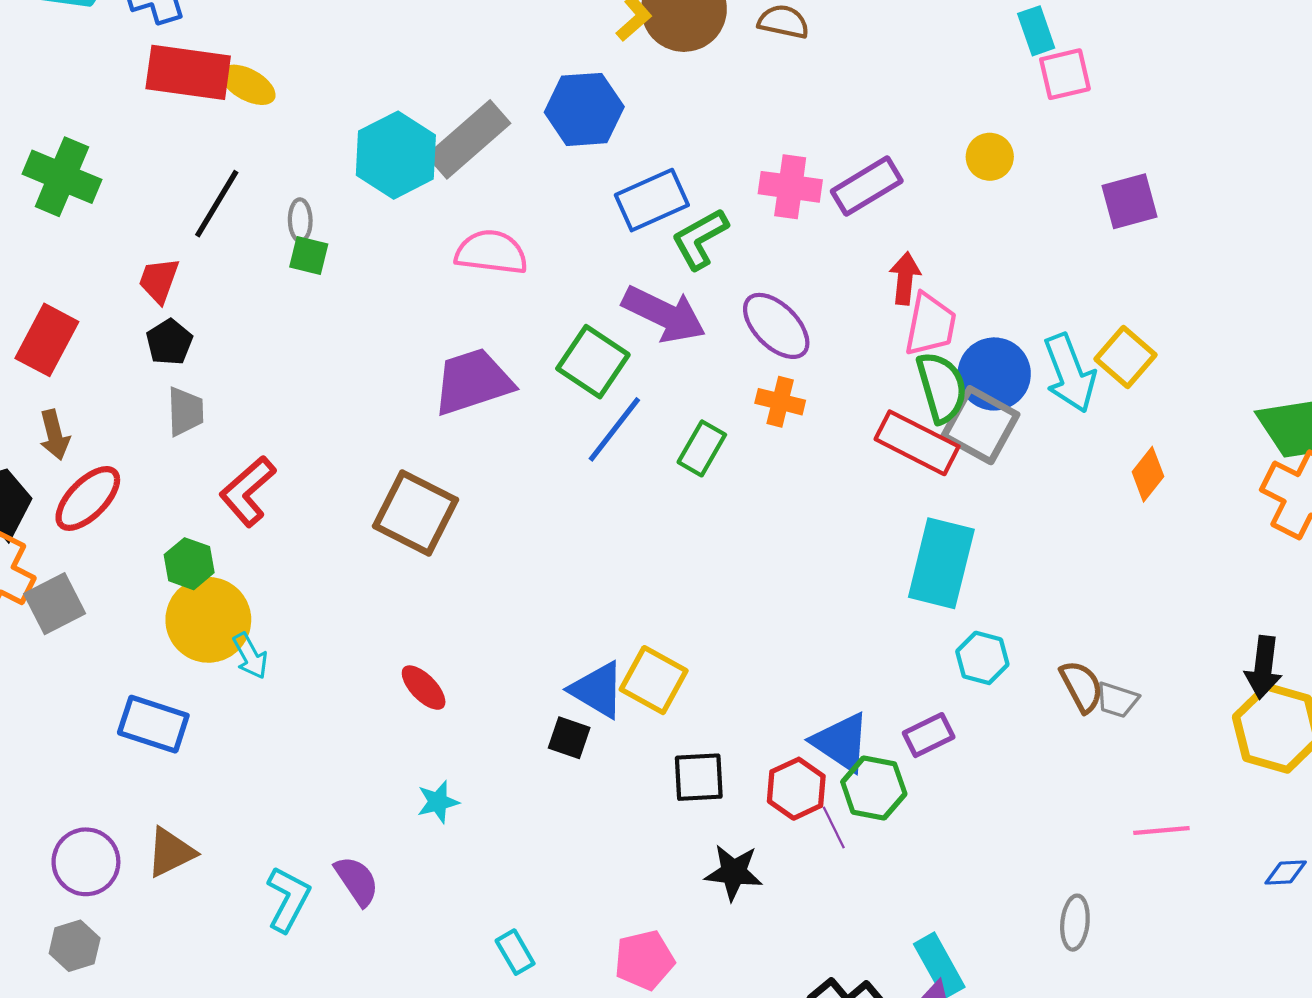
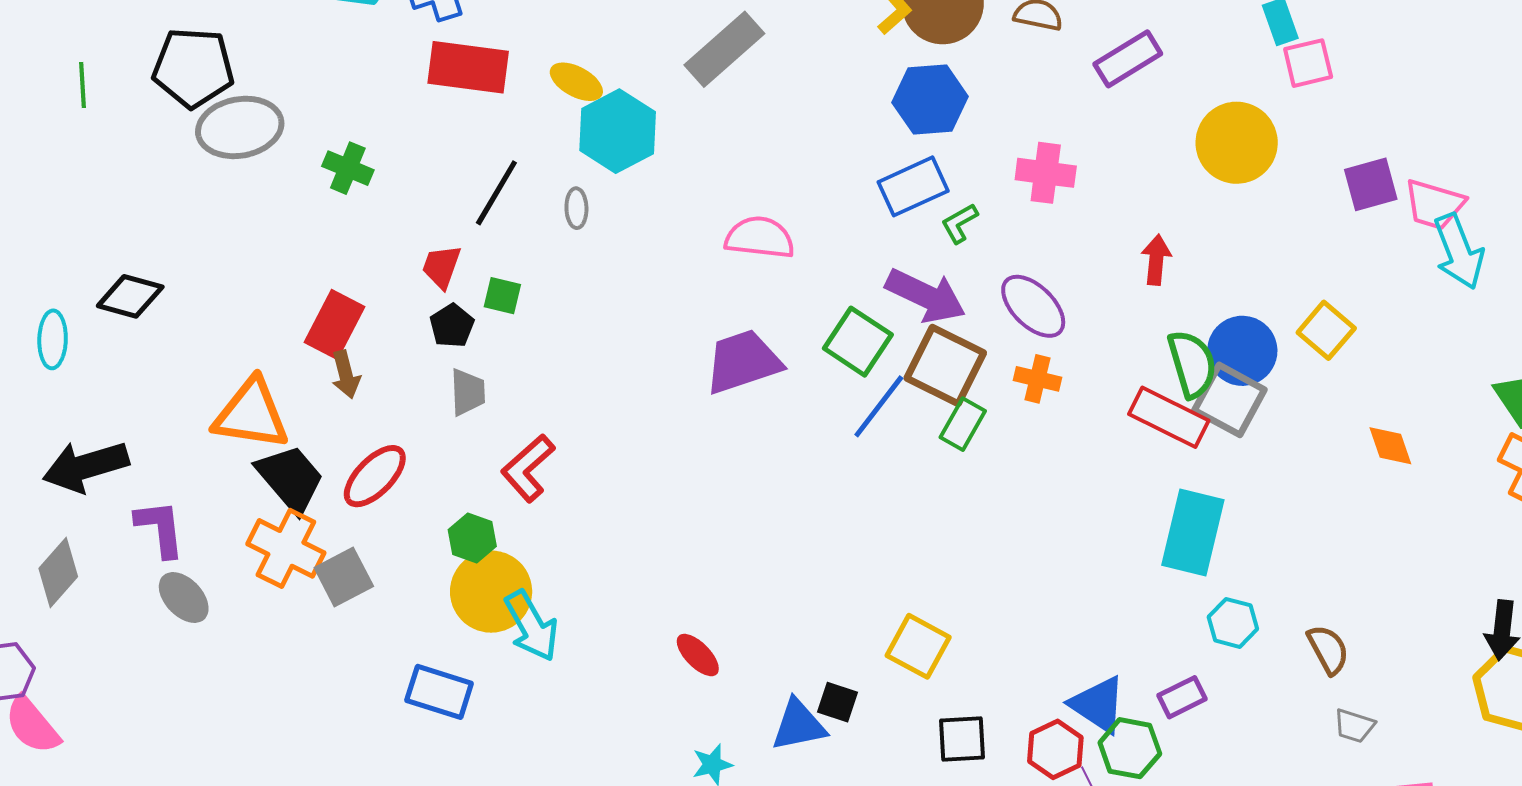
yellow ellipse: (248, 85) -> (576, 82), moved
blue hexagon: (584, 109) -> (930, 100), moved
gray rectangle: (468, 139) -> (724, 49), moved
cyan hexagon: (396, 155) -> (618, 131), moved
yellow circle: (990, 157) -> (1237, 143), size x1.8
green cross: (62, 177) -> (348, 168), size x0.7
purple rectangle: (867, 186) -> (1128, 59), moved
green L-shape: (700, 239) -> (959, 223), size x0.7
green square: (309, 256) -> (502, 296), moved
pink trapezoid: (930, 325) -> (1434, 204), moved, turned 96
yellow square: (1126, 357) -> (1326, 330), moved
cyan arrow: (1070, 373) -> (1459, 251), moved
brown arrow: (54, 435) -> (346, 375), moved
orange diamond: (1148, 474) -> (1390, 446), turned -57
brown square: (415, 513) -> (945, 366), moved
cyan arrow: (250, 656) -> (532, 626), size x1.6
blue triangle: (597, 690) -> (799, 725), moved, turned -42
gray trapezoid: (1117, 700) -> (1354, 726), moved

